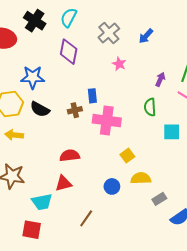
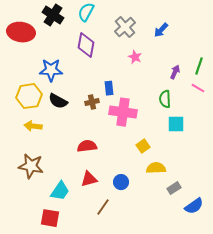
cyan square: (172, 132) -> (176, 124), moved
red triangle: (64, 183) -> (89, 179), moved
blue circle: (112, 186) -> (121, 182), moved
cyan trapezoid: (42, 202) -> (60, 191), turned -45

